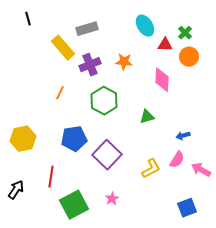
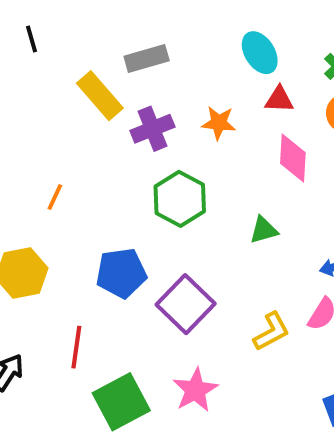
red triangle: (165, 45) -> (279, 99), moved
orange line: (60, 93) -> (55, 197), moved
pink star: (112, 199) -> (195, 390), size x1.6

